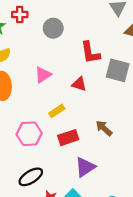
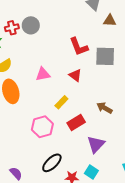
gray circle: (53, 28) -> (31, 25), moved
pink triangle: (43, 75) -> (43, 74), turned 35
red triangle: (79, 84) -> (75, 75), turned 32

